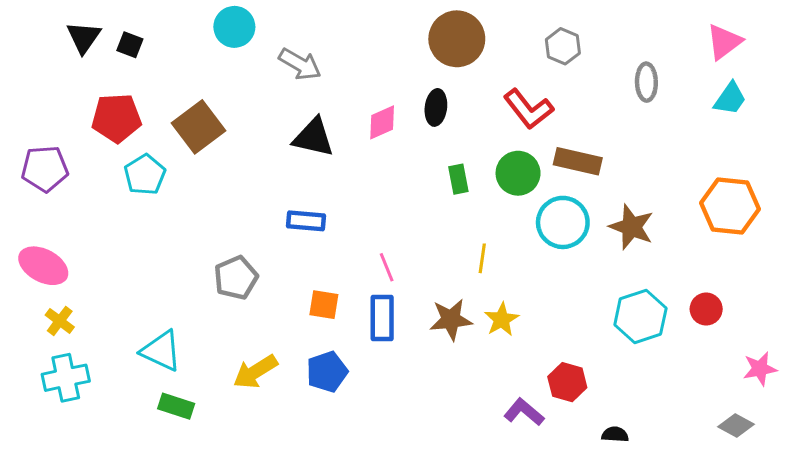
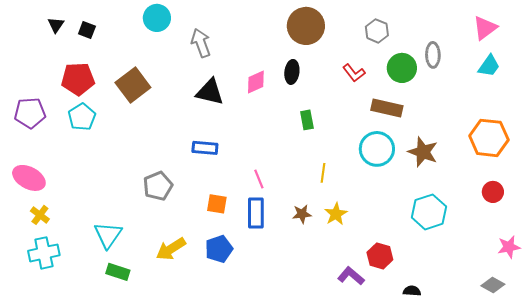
black triangle: (84, 37) -> (56, 25), size x0.7
gray arrow: (300, 64) -> (201, 43), turned -140
red L-shape: (528, 109) -> (354, 73), size x0.7
green circle: (518, 173) -> (402, 68), moved
cyan pentagon: (145, 175) -> (82, 117), moved
red circle: (706, 309) -> (493, 192), moved
brown star: (451, 319) -> (302, 214), size x0.7
cyan triangle: (161, 351) -> (108, 235), turned 40

